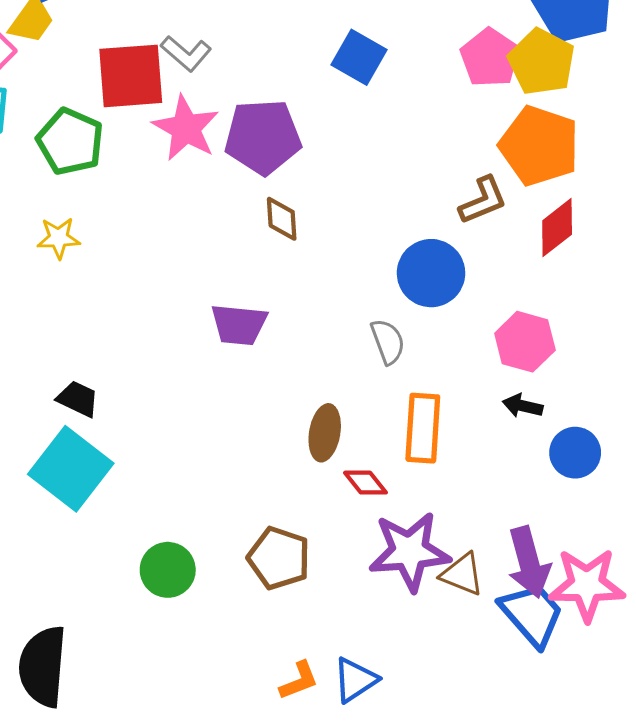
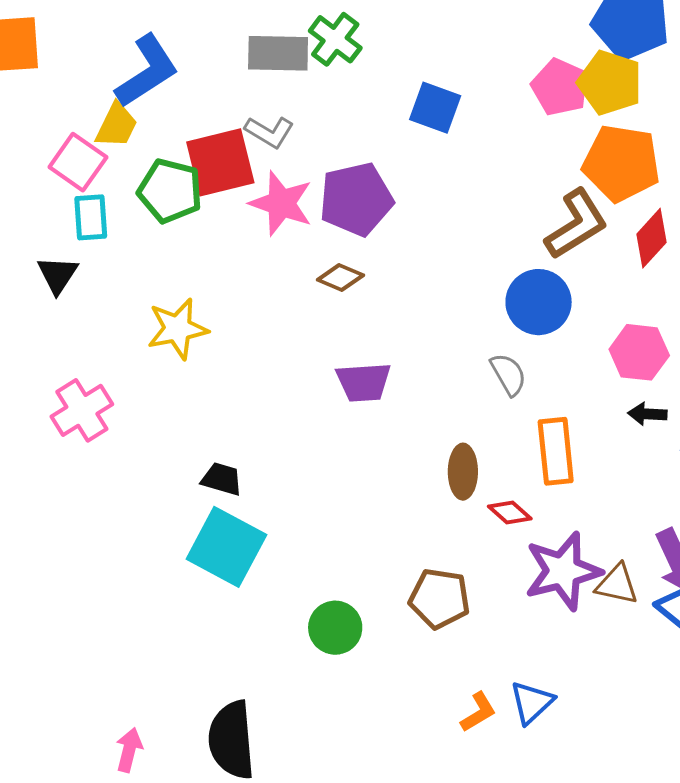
green pentagon: (70, 142) -> (170, 191), moved
brown L-shape: (483, 200) -> (576, 224), size x1.4
brown diamond: (282, 219) -> (340, 277), moved, turned -54
yellow star: (59, 238) -> (178, 329), size x1.5

